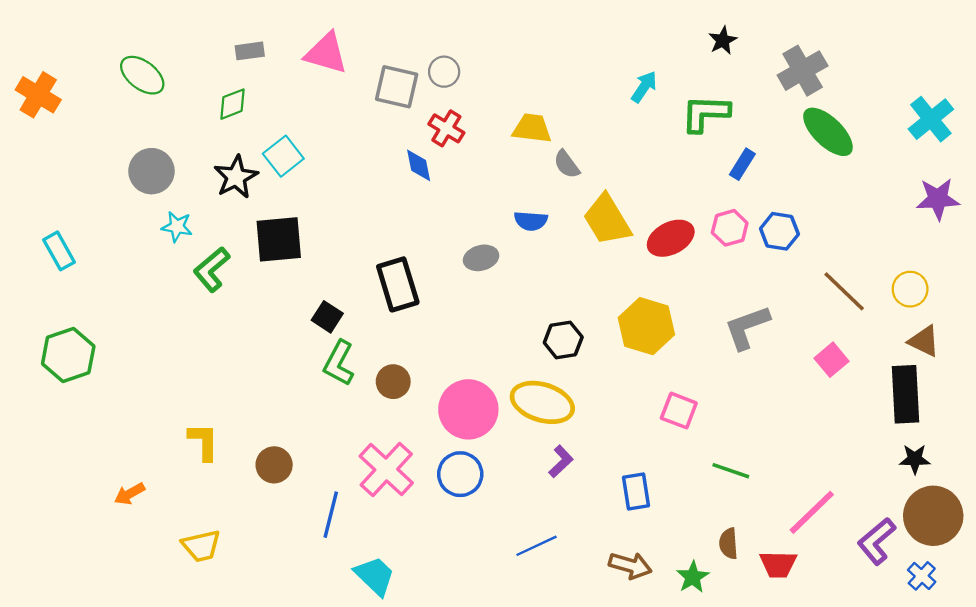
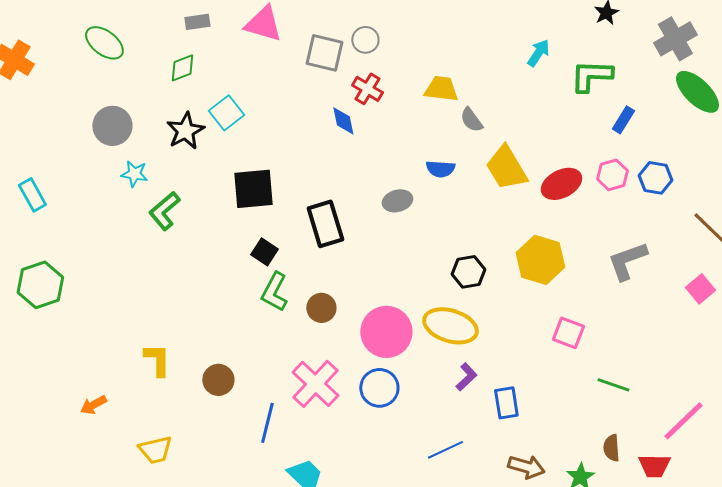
black square: (279, 239) -> (253, 189), moved
blue rectangle: (636, 491) -> (506, 403), moved

